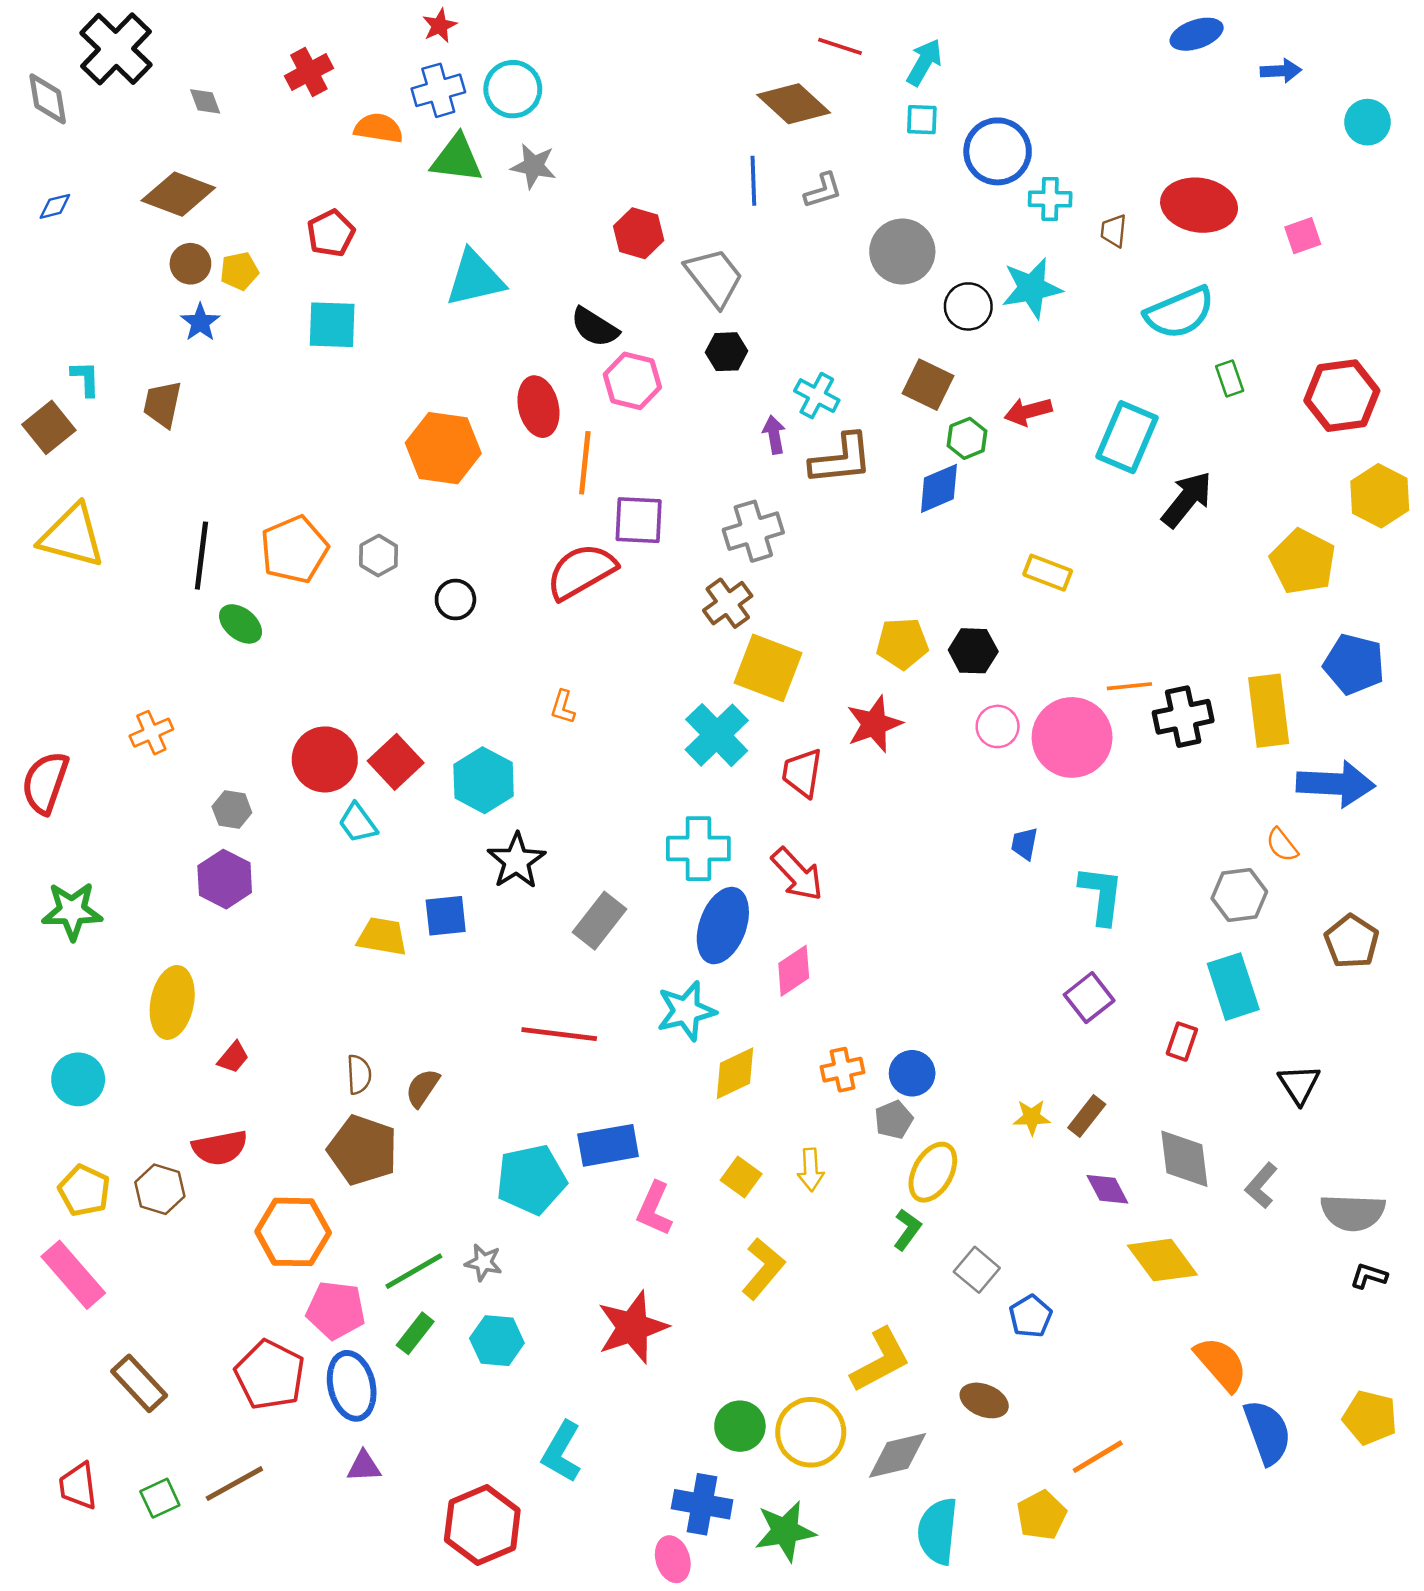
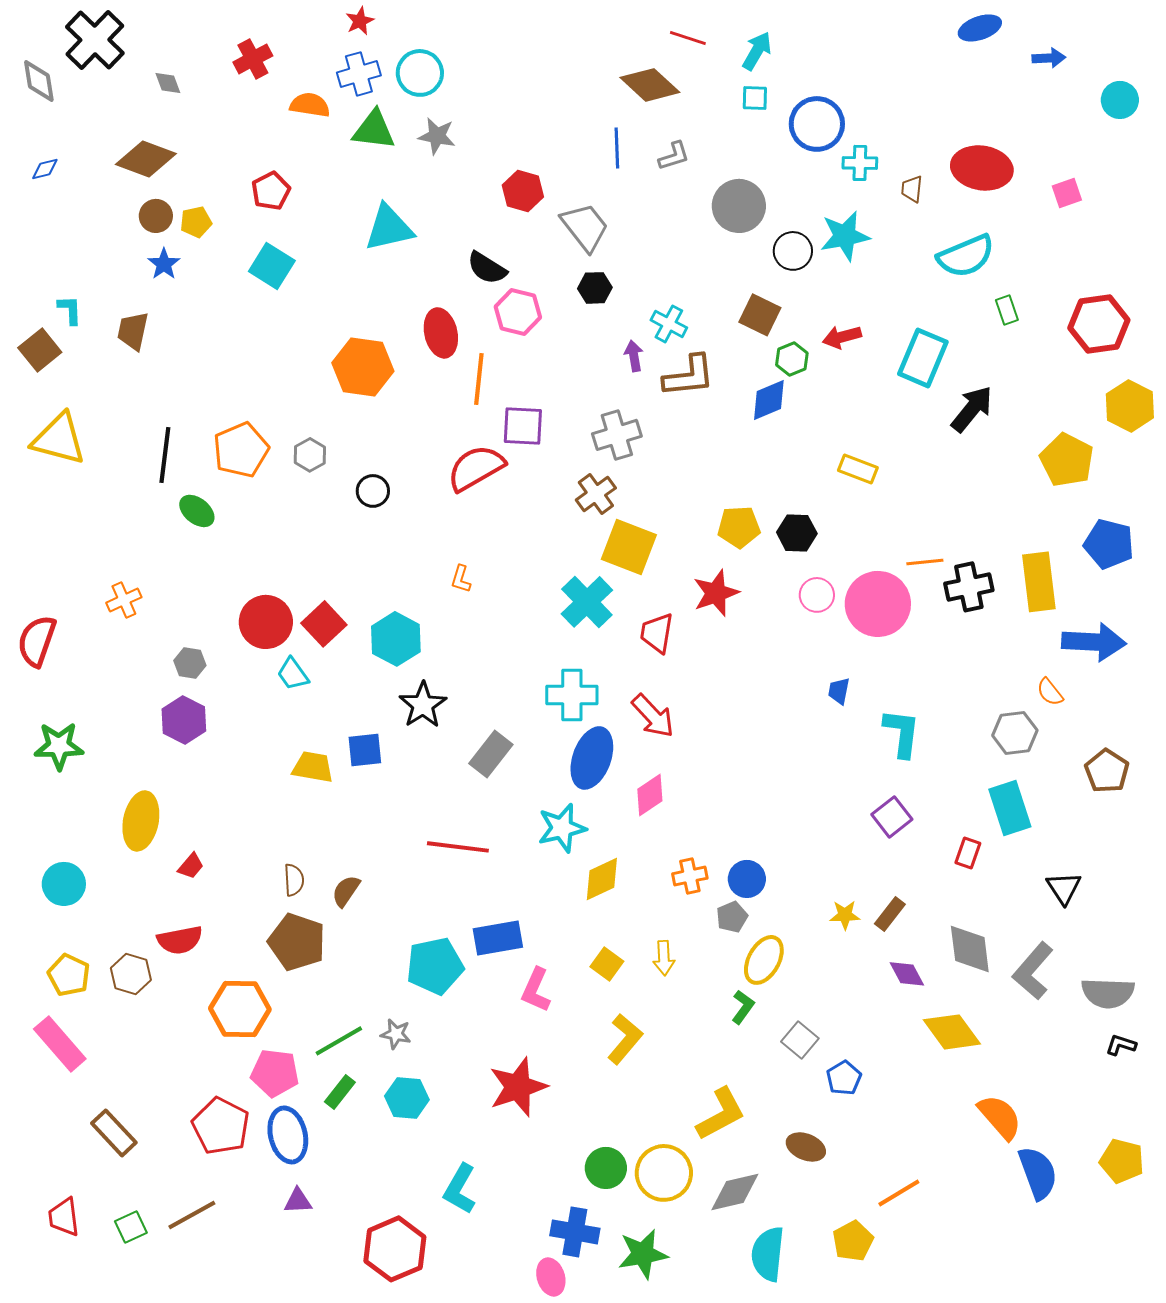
cyan square: (332, 325) -> (272, 266), turned 30
gray L-shape: (1261, 1186) -> (1033, 971), size x1.5

